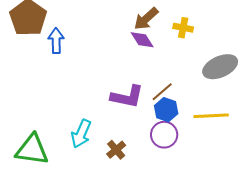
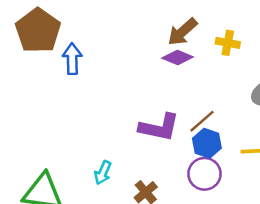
purple diamond: (142, 40) -> (178, 58), turned -35
cyan arrow: (81, 134) -> (103, 173), size x0.7

